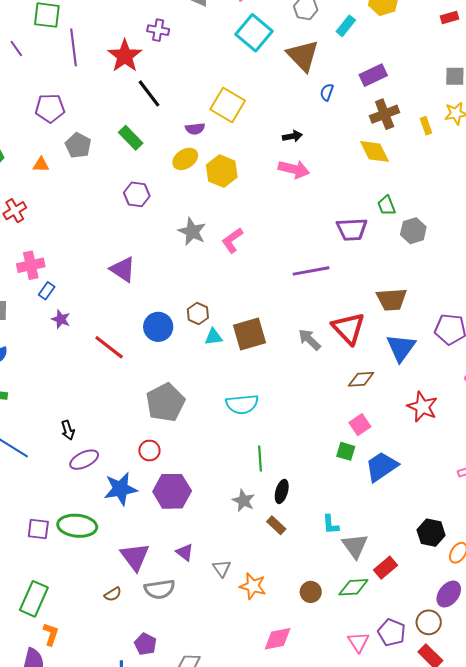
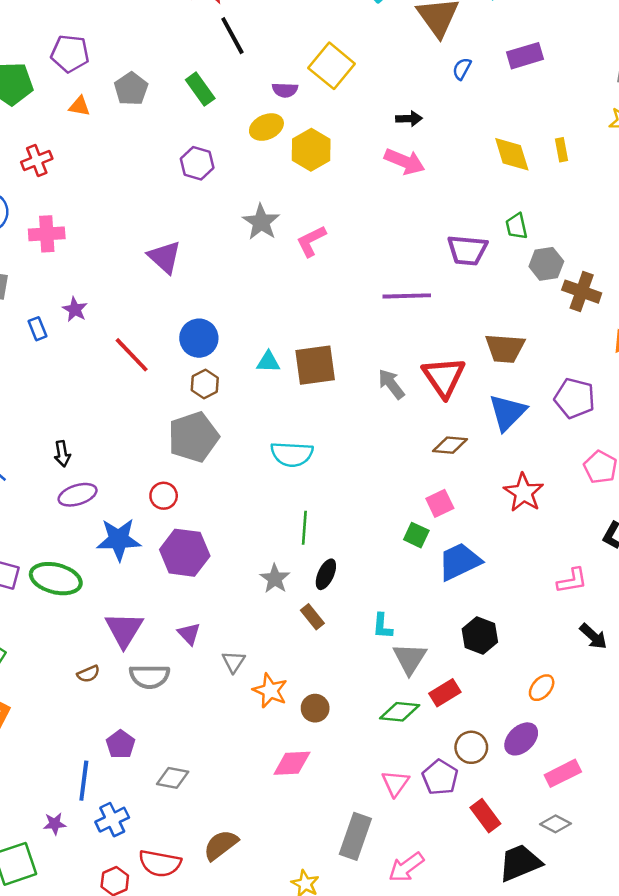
purple pentagon: (50, 108) -> (70, 54), moved
brown cross: (385, 114) -> (582, 292), moved, turned 32
yellow rectangle: (426, 126) -> (562, 150), moved
blue rectangle: (47, 291) -> (38, 329), moved, turned -66
brown hexagon: (198, 313) -> (205, 384), moved
black hexagon: (431, 533) -> (480, 635), moved
brown circle: (311, 592) -> (315, 708), moved
brown circle: (429, 622) -> (471, 747), moved

